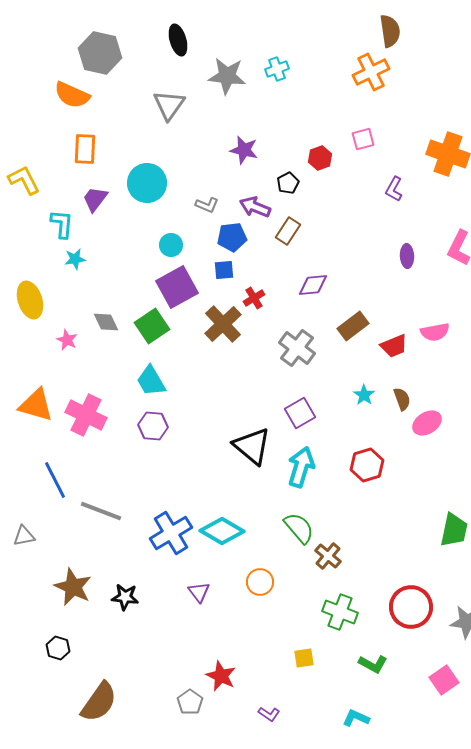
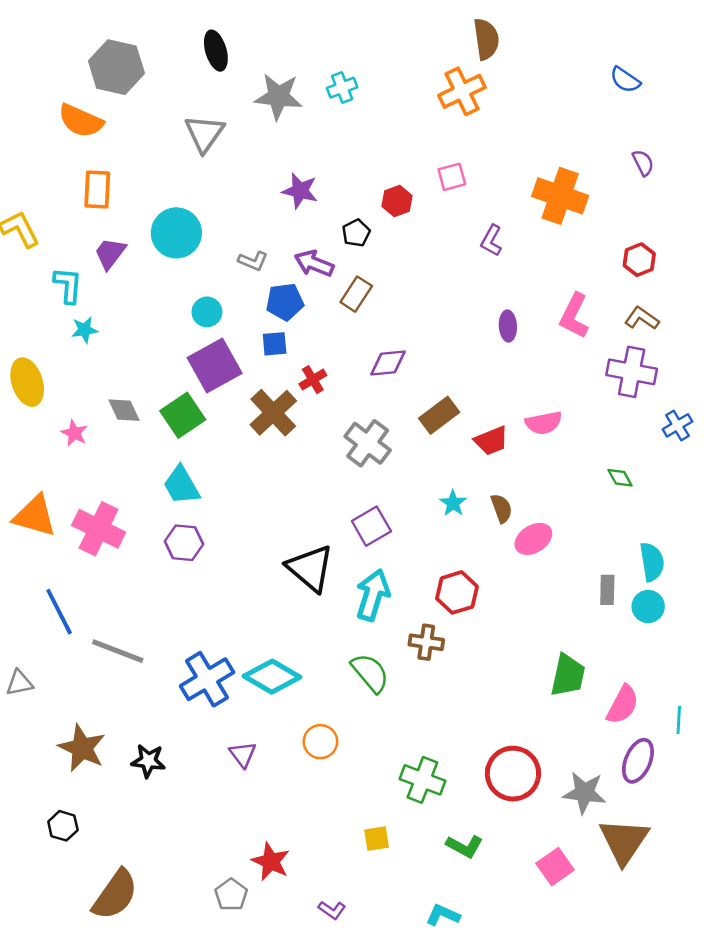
brown cross: (328, 556) -> (426, 642), moved, turned -32

